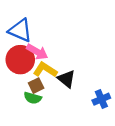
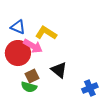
blue triangle: (20, 30) -> (18, 27), size x0.7
yellow L-shape: (45, 70) -> (46, 33), moved

